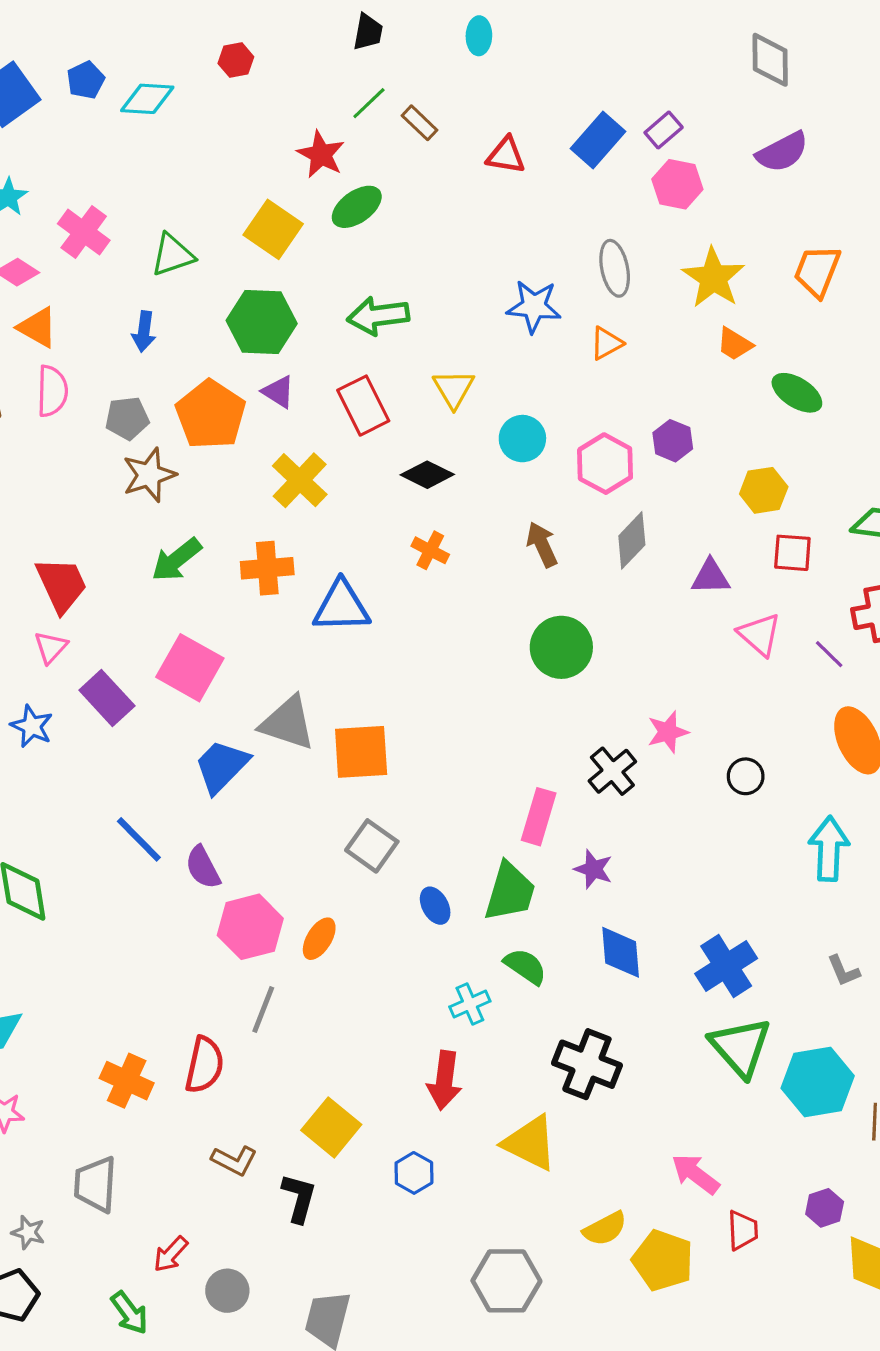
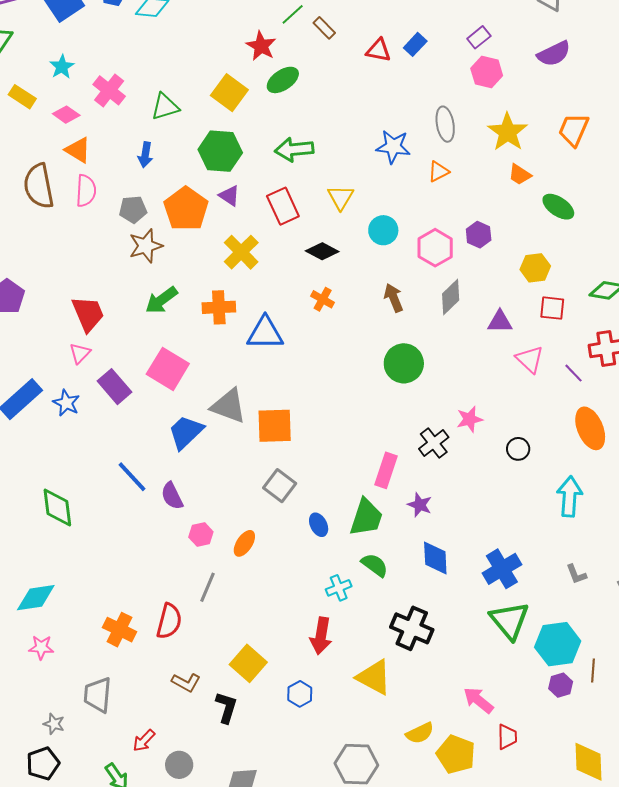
blue rectangle: (598, 140) -> (415, 44), moved, size x0.7
pink hexagon: (250, 927) -> (201, 535), size x0.6
purple hexagon: (825, 1208) -> (561, 685), moved

